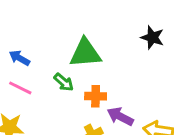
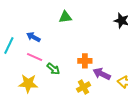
green triangle: (85, 53) -> (65, 17), moved, size x0.6
green arrow: (64, 82) -> (53, 69), moved

